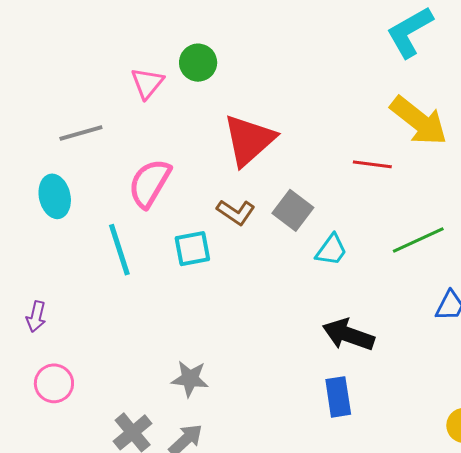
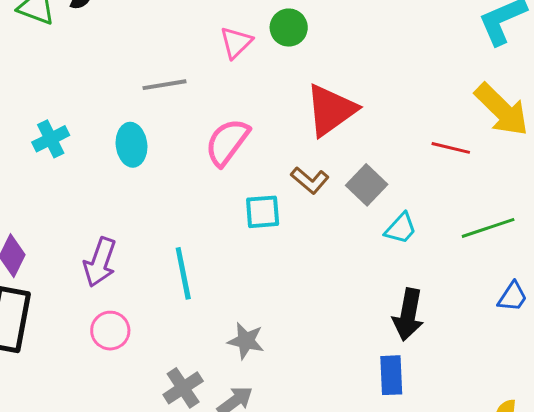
cyan line: (119, 250) -> (183, 273), moved
purple arrow: (36, 317) -> (100, 262), size x1.6
black arrow: (348, 335) -> (408, 315), turned -105

